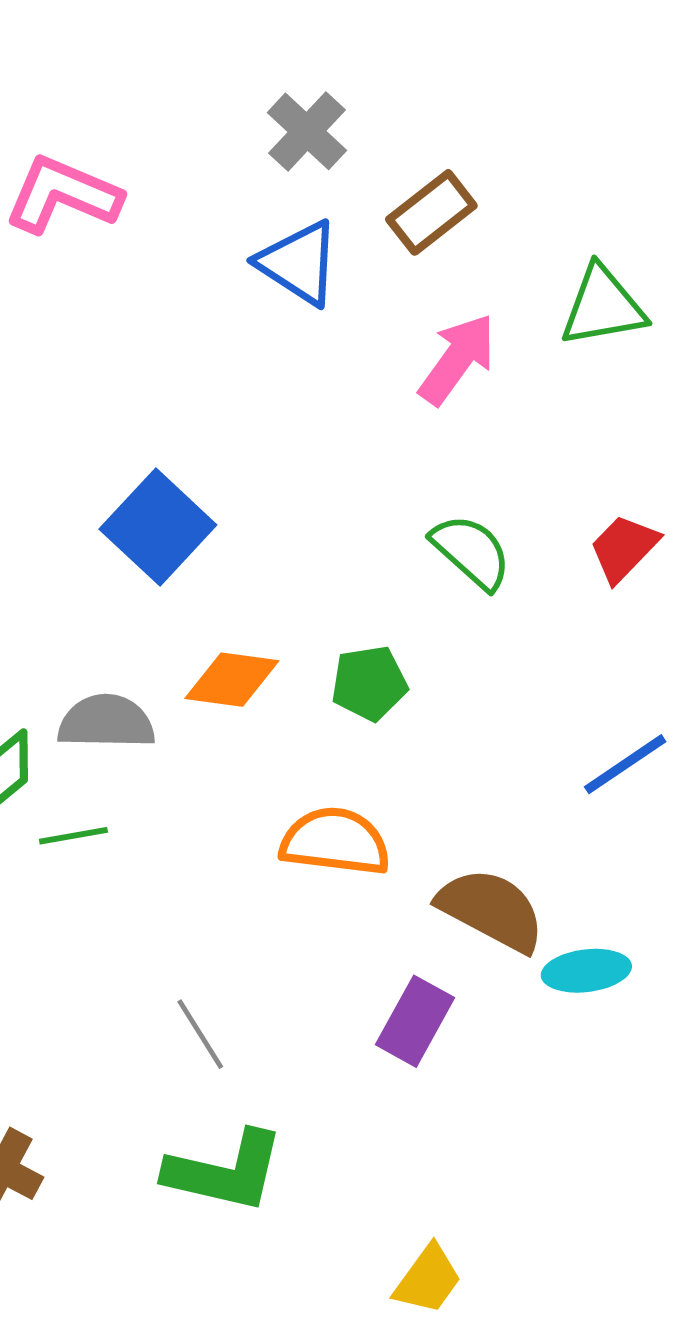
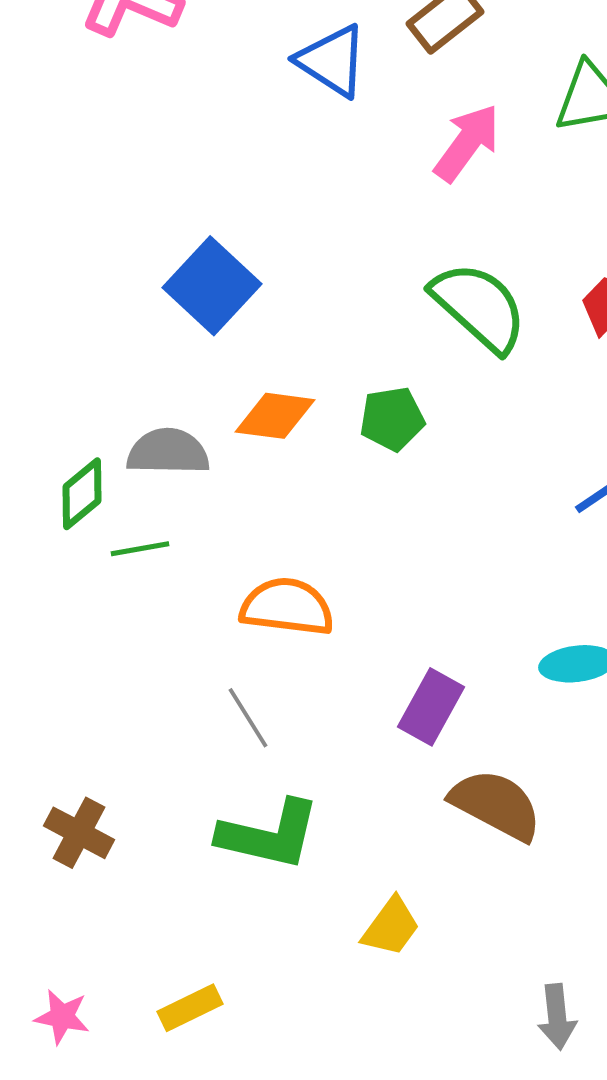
green semicircle: (471, 552) -> (479, 307), size x1.4
orange semicircle: (335, 842) -> (287, 607), moved
brown semicircle: (491, 910) -> (496, 805), moved
yellow trapezoid: (428, 1279) -> (391, 927), moved

